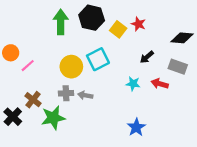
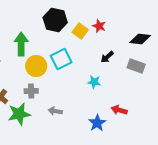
green arrow: (61, 22) -> (21, 44), moved
red arrow: (160, 84) -> (119, 110), moved
gray arrow: (85, 95) -> (55, 111), moved

